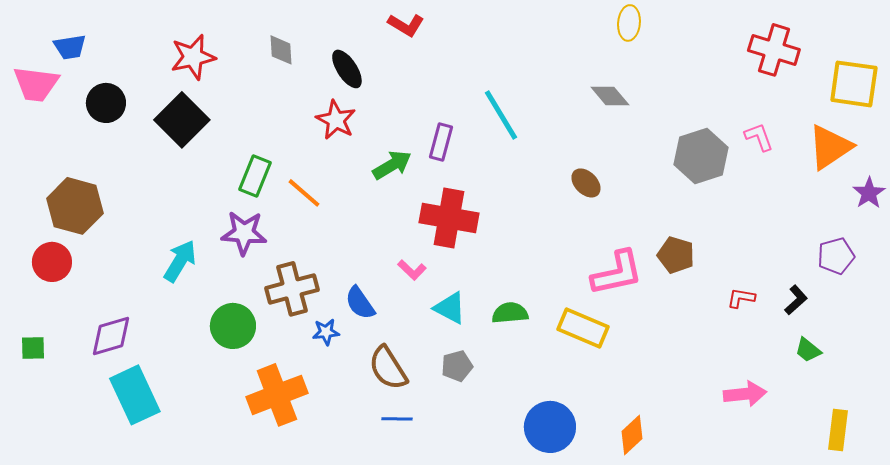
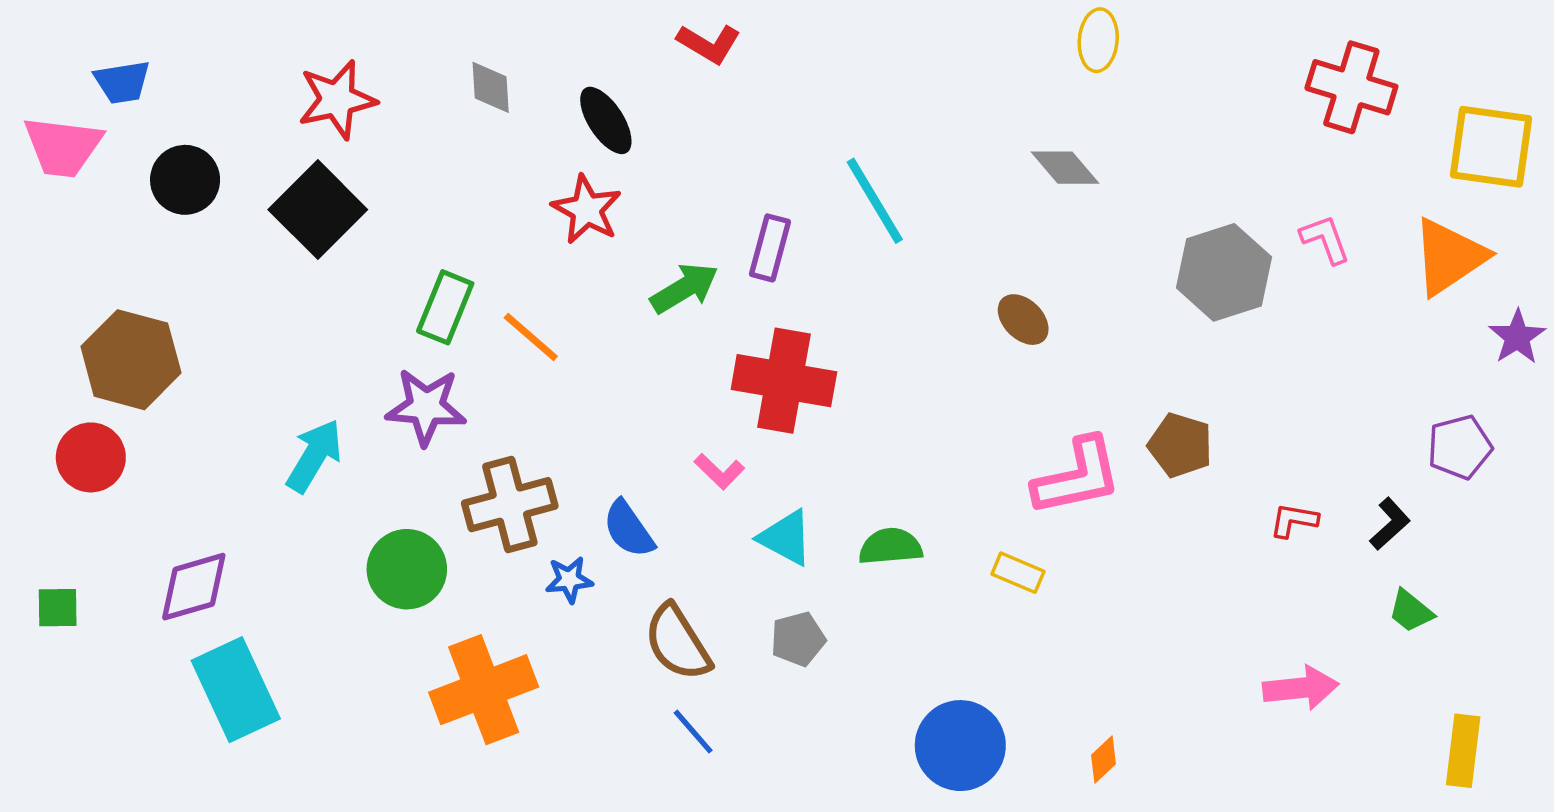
yellow rectangle: (583, 328) -> (1018, 573), size x0.6
blue line: (397, 419) -> (693, 732), turned 48
orange diamond: (632, 435) -> (1103, 760), size x0.7

